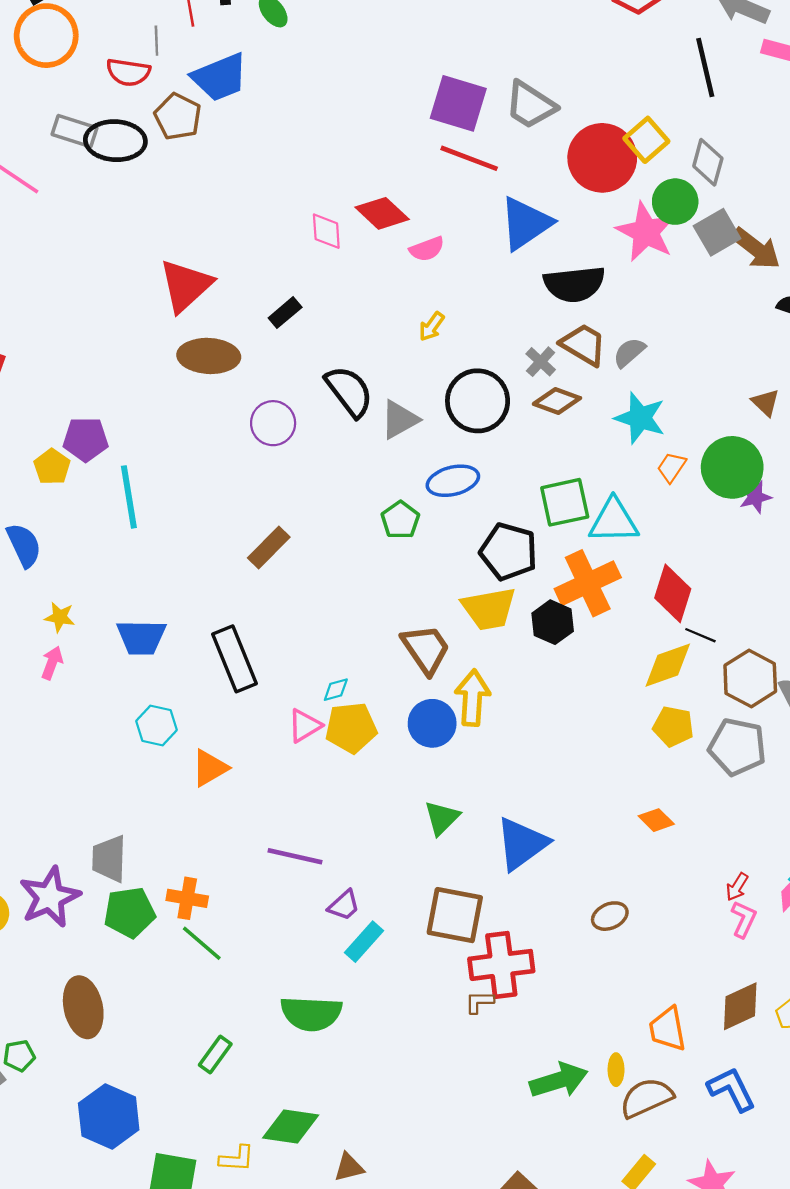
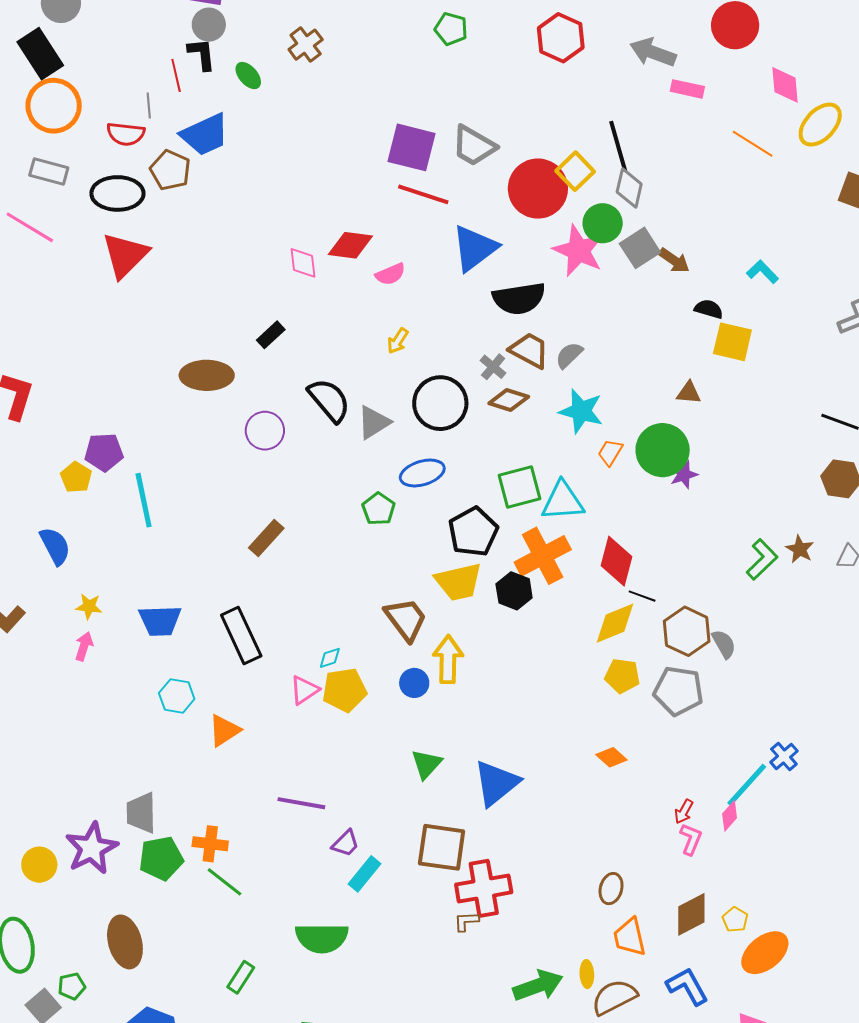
black line: (705, 67) -> (618, 146), moved
gray rectangle: (75, 131) -> (49, 172), moved
red diamond: (382, 213) -> (350, 245), turned -33
brown arrow: (756, 249) -> (674, 260), size x0.7
red triangle: (186, 286) -> (125, 255), moved
brown triangle: (766, 403) -> (689, 393), turned -36
black pentagon: (509, 552) -> (473, 532), turned 30
blue circle: (432, 723) -> (414, 683), size x0.7
brown ellipse: (610, 916) -> (611, 889), moved, turned -48

